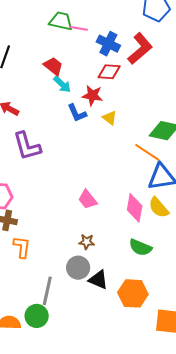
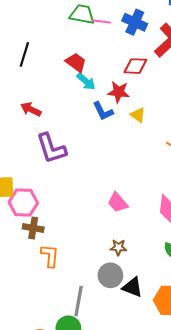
blue cross: (108, 44) -> (135, 22), moved

